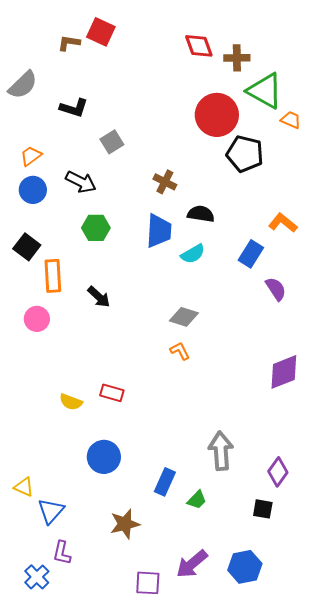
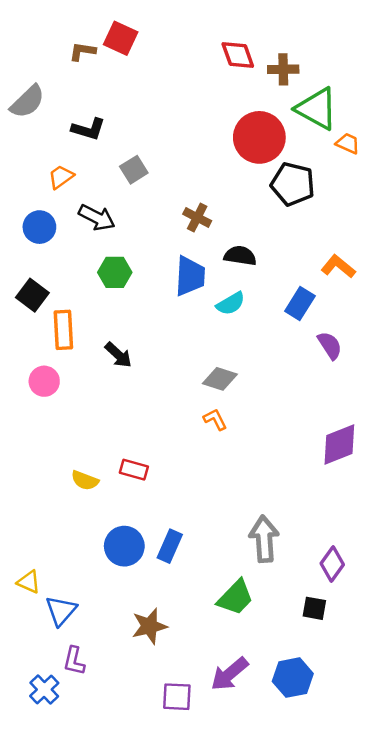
orange trapezoid: (31, 156) -> (61, 177), moved
blue rectangle: (165, 482) -> (170, 546), moved
green trapezoid: (197, 500) -> (235, 598), size x1.6

